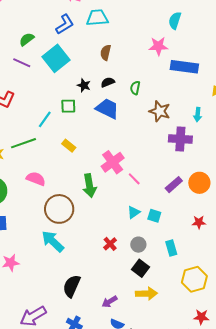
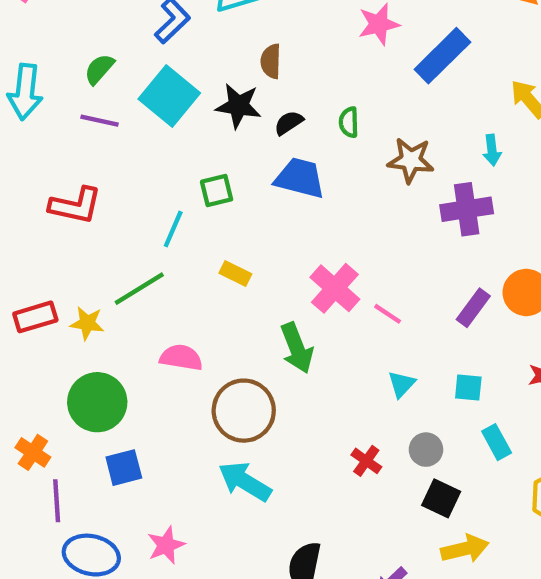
blue rectangle: (184, 67) -> (442, 56), turned -40
black star: (84, 85) -> (238, 106), moved, size x1.5
cyan square: (154, 216) -> (468, 387), moved

